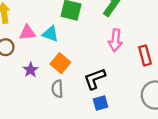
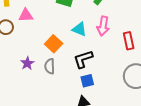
cyan triangle: (50, 34) -> (79, 29), moved
purple star: (31, 70) -> (27, 63), moved

